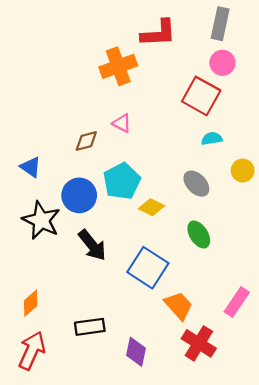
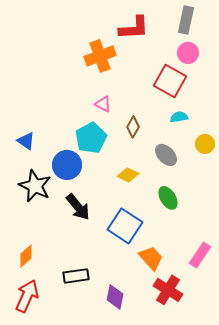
brown diamond: (86, 141) -> (133, 127), moved, turned -45
cyan pentagon: (122, 181) -> (91, 138), moved

